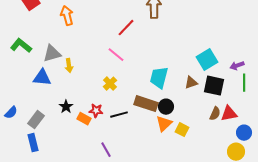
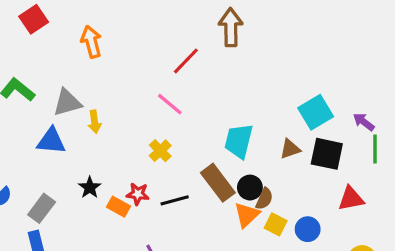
purple arrow: (237, 66) -> (364, 122), turned 56
brown rectangle: (146, 104) -> (218, 183), turned 35
brown semicircle: (215, 114) -> (264, 199), moved
blue circle: (244, 133) -> (308, 229), moved

